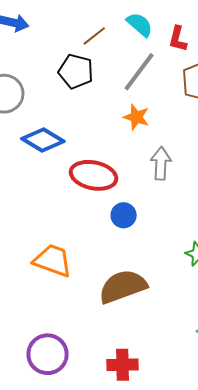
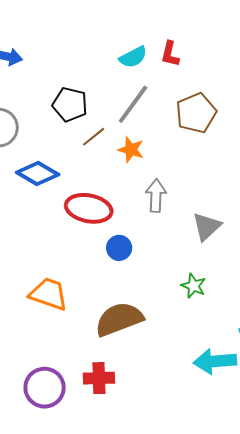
cyan semicircle: (140, 25) -> (133, 57), turned 112
brown line: (94, 36) -> (94, 137), moved
red L-shape: (178, 39) -> (170, 54), moved
red cross: (122, 365) -> (99, 378), moved

